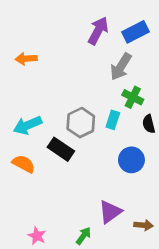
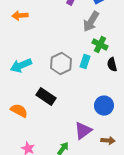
black rectangle: (61, 149) -> (46, 97), moved
blue circle: (131, 160) -> (104, 106), moved
orange semicircle: (24, 164) -> (19, 111), moved

